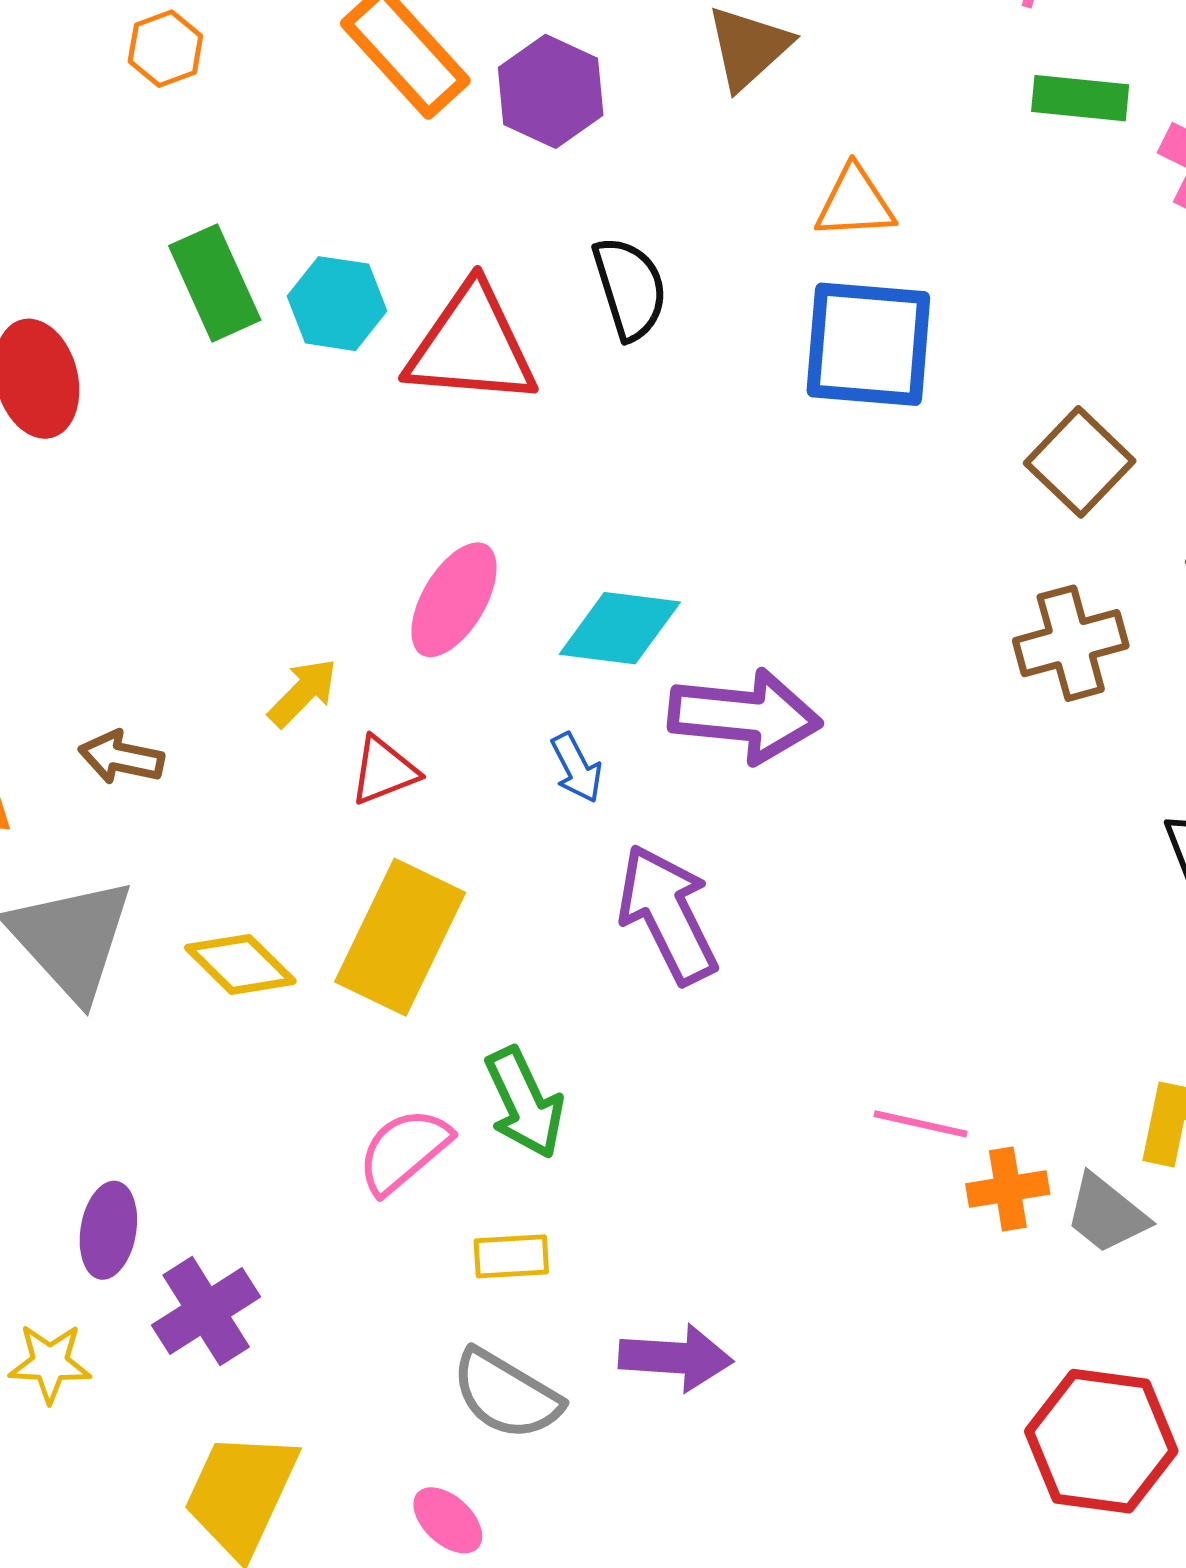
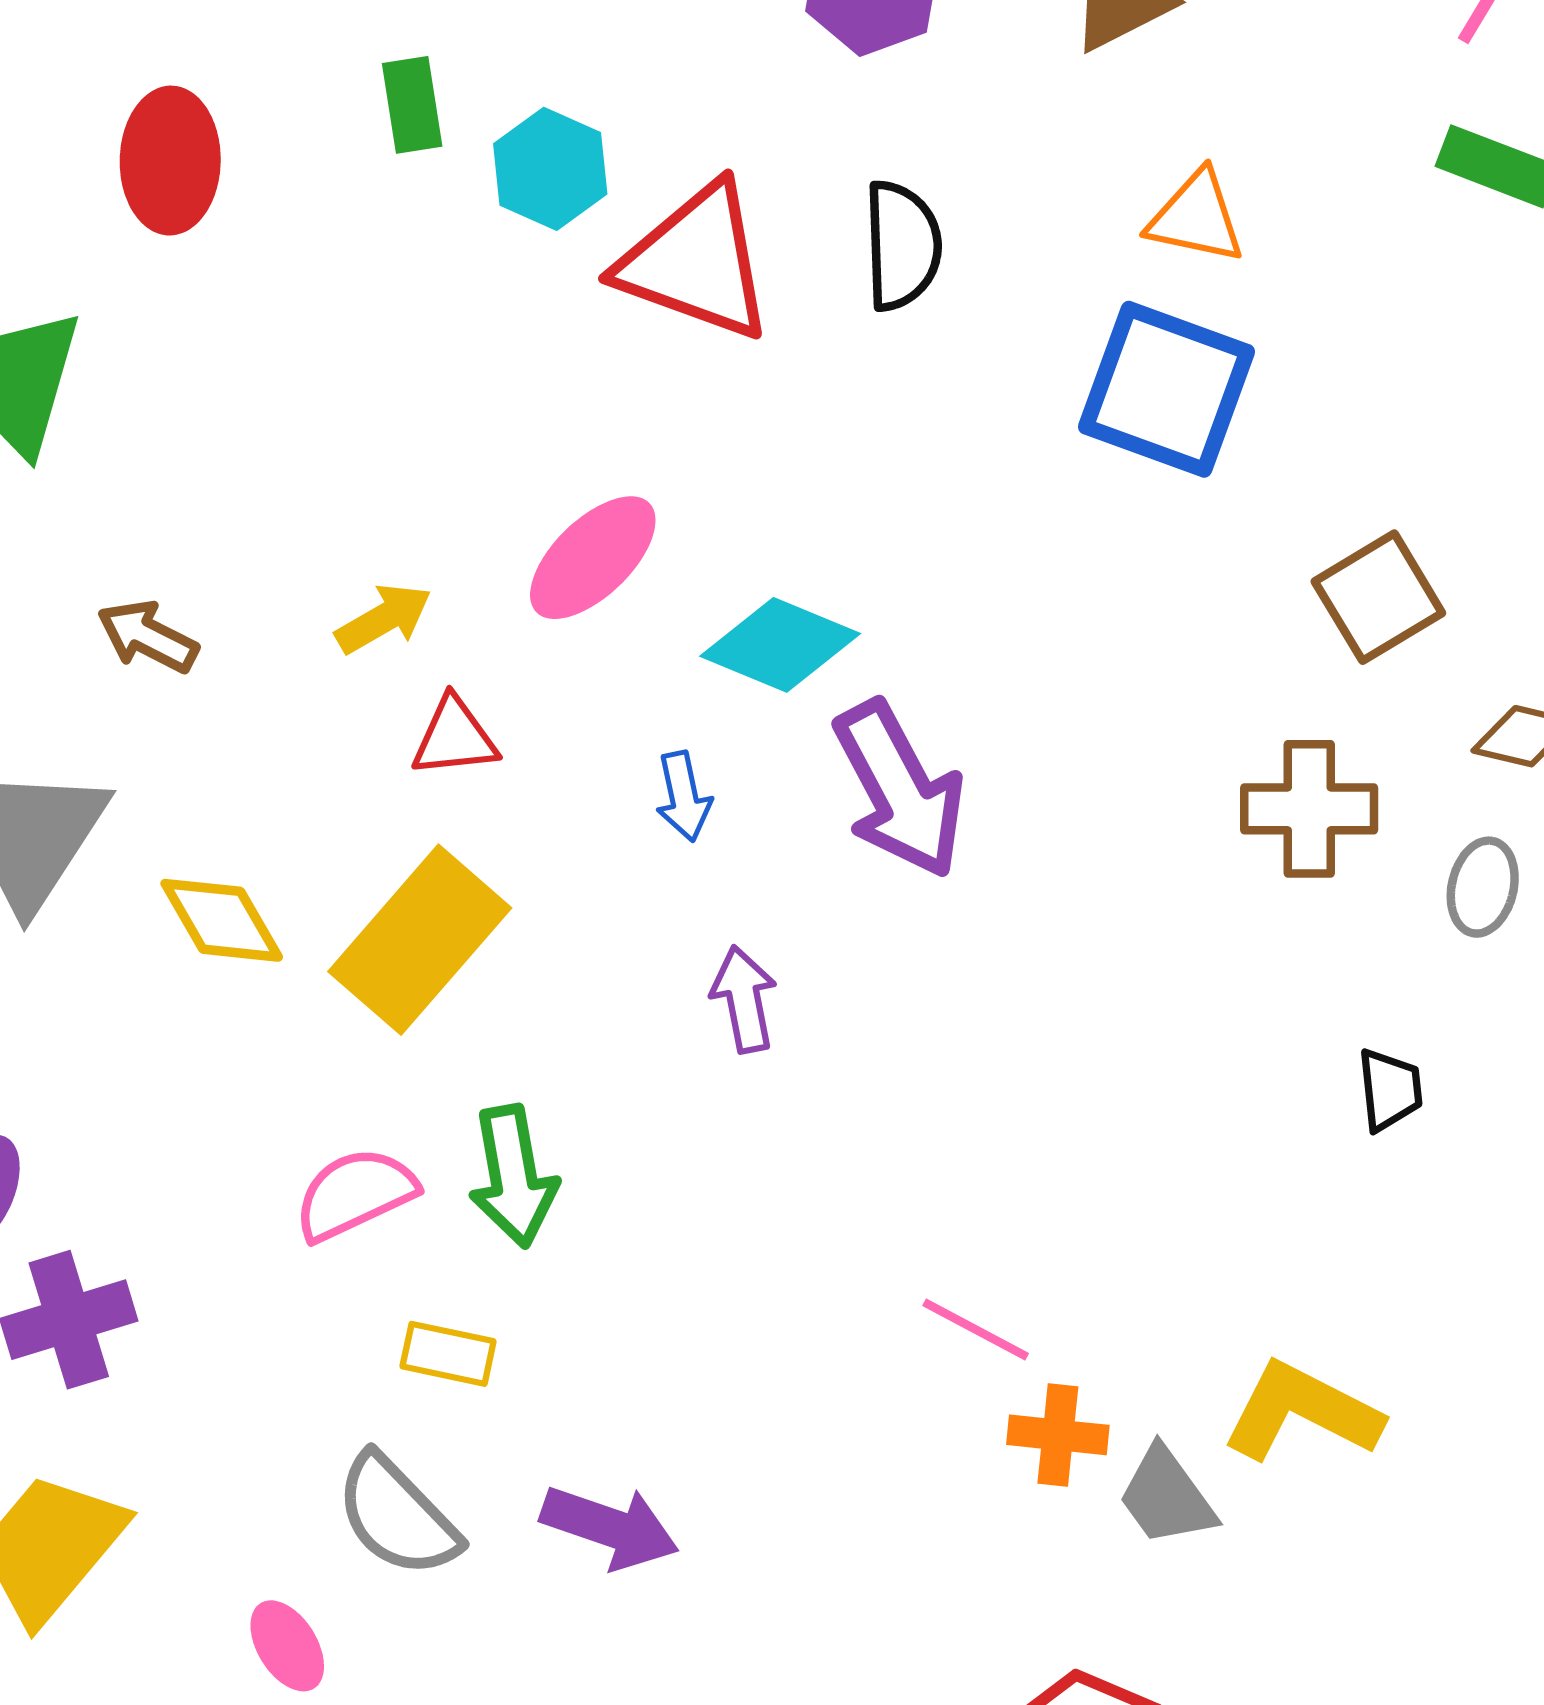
green rectangle: (215, 283) -> (412, 105), size x0.7
purple arrow: (745, 716) -> (900, 789), turned 41
purple arrow: (668, 914) -> (744, 999), size x0.6

